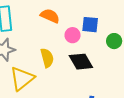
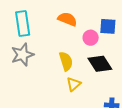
yellow triangle: (22, 79) -> (74, 84), moved, size x0.6

